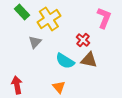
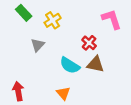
pink L-shape: (104, 18) -> (112, 19), turned -40
yellow cross: (49, 19) -> (53, 20), size x0.7

